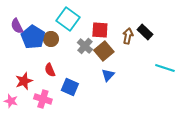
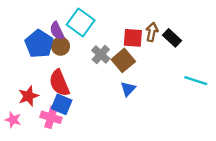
purple semicircle: (17, 26) -> (57, 31), moved
red square: (100, 30) -> (133, 38), moved
brown arrow: (128, 36) -> (152, 32), moved
red semicircle: (50, 70) -> (59, 83), size x1.6
blue square: (70, 87) -> (62, 104), moved

